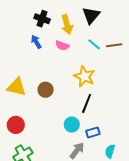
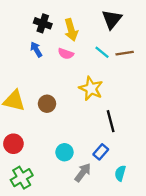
black triangle: (91, 15) -> (112, 19), moved
black line: (87, 103) -> (111, 121), moved, turned -36
cyan circle: (72, 125) -> (64, 152), moved
blue rectangle: (93, 132) -> (101, 152), turned -32

